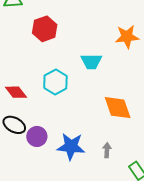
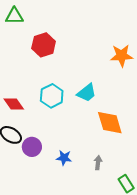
cyan trapezoid: (91, 61) -> (87, 93), moved, turned -40
blue star: (71, 146) -> (64, 158), size x0.6

